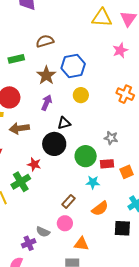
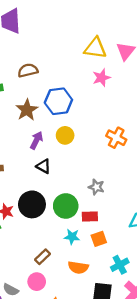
pink star: (120, 50) -> (102, 78), moved
purple arrow: (47, 103) -> (37, 140), moved
black triangle: (64, 123) -> (44, 166), turned 40
black circle: (54, 144) -> (32, 204), moved
orange square: (127, 172) -> (99, 239), moved
orange semicircle: (100, 209) -> (78, 267), turned 42

